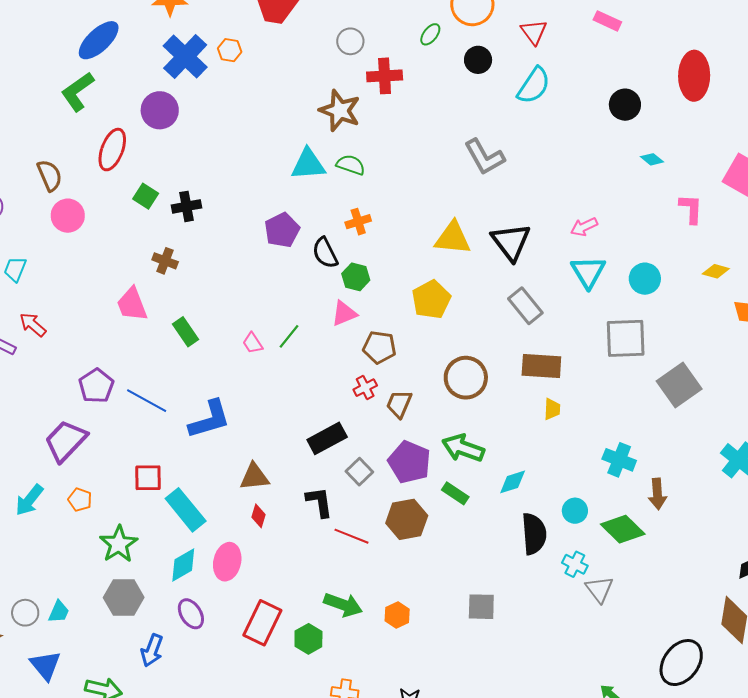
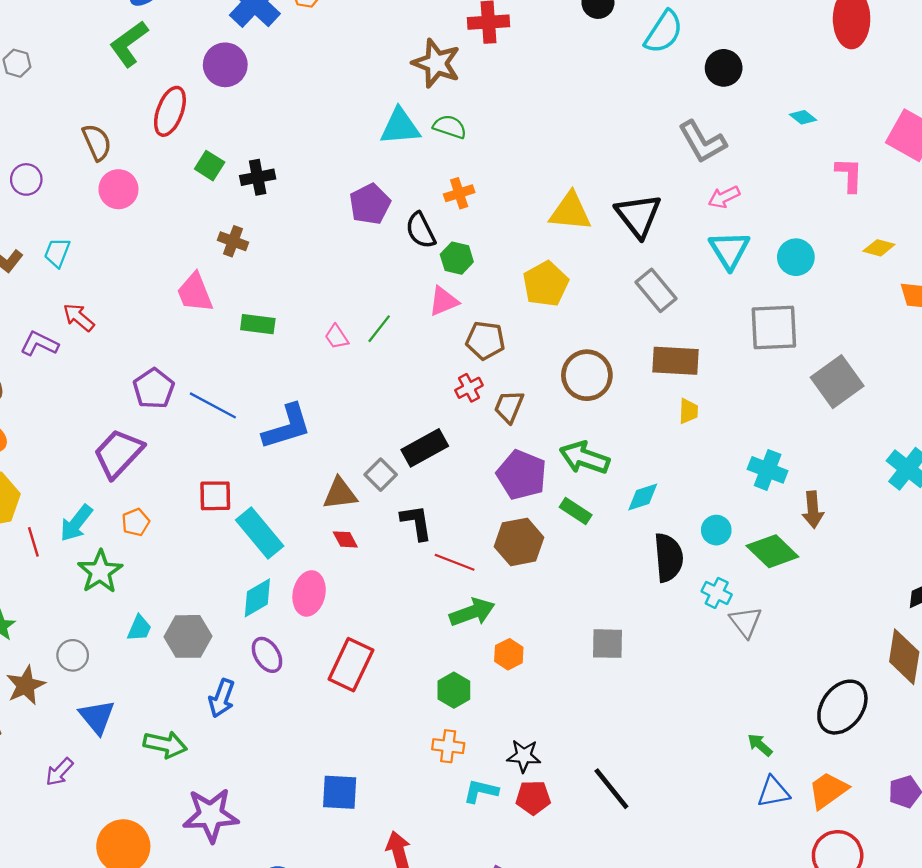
black circle: (625, 105) -> (724, 68), moved
gray L-shape: (484, 157) -> (702, 142), moved
green rectangle: (186, 332) -> (258, 324), turned -48
gray square: (359, 472) -> (381, 475), moved
orange pentagon: (80, 500) -> (136, 522), turned 30
red diamond: (259, 516) -> (345, 539), turned -45
green star: (119, 544) -> (100, 572), moved
green arrow: (343, 605) -> (472, 612), moved, turned -39
cyan trapezoid: (59, 612) -> (139, 628), moved
green hexagon: (308, 639) -> (454, 690), moved

